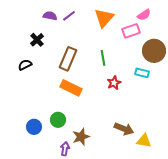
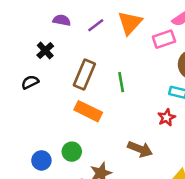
purple line: (69, 16) -> (96, 25), moved
green line: (103, 58) -> (121, 82), moved
red star: (114, 83) -> (167, 117), moved
brown arrow: (124, 129) -> (140, 149), moved

